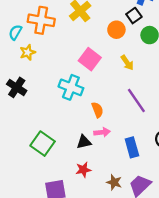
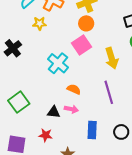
orange circle: (116, 30) -> (86, 23), moved
yellow star: (28, 52) -> (39, 23), moved
yellow arrow: (127, 63) -> (112, 58), size x1.5
orange semicircle: (97, 110) -> (74, 89), turned -64

